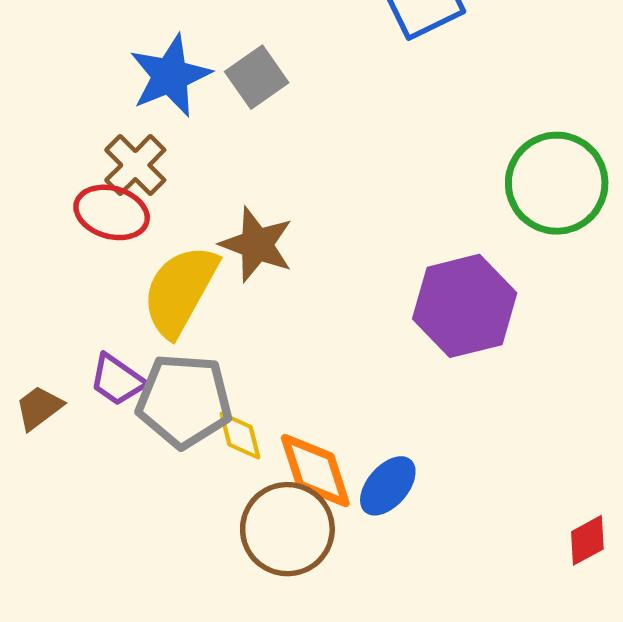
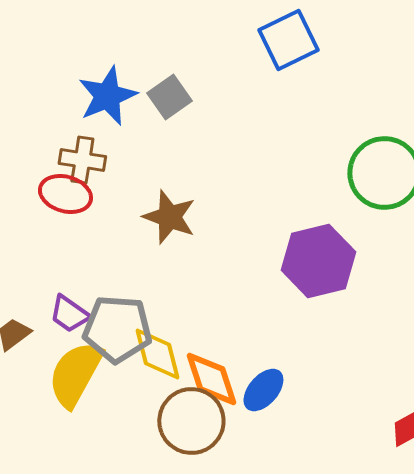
brown cross: (135, 165) -> (82, 160), turned -36
yellow semicircle: (180, 291) -> (75, 374), moved
yellow diamond: (240, 436) -> (157, 354), size x1.5

